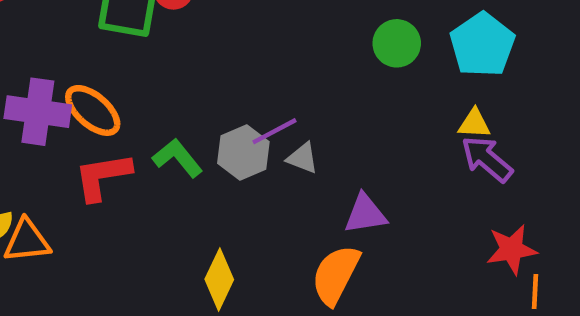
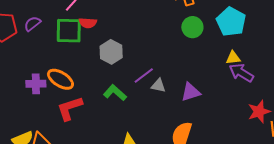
purple cross: (38, 112) -> (36, 84), size x0.7
gray hexagon: (243, 153) -> (111, 52), moved
green L-shape: (177, 158) -> (115, 93), moved
purple triangle: (365, 214) -> (191, 92), moved

